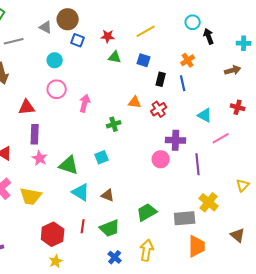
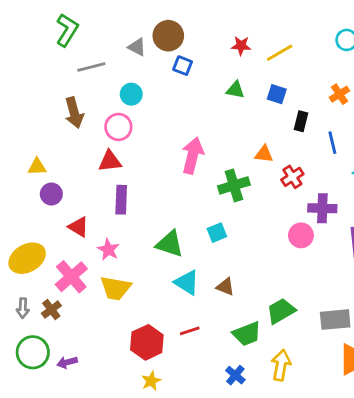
red star: (108, 36) -> (241, 46), moved
cyan circle: (55, 60) -> (131, 94), moved
blue line: (183, 83) -> (332, 143), moved
pink circle: (57, 89) -> (118, 127), moved
pink arrow: (85, 103) -> (193, 155), size x1.4
red cross: (159, 109) -> (292, 177), moved
green cross: (114, 124) -> (234, 185), size x1.5
pink star: (40, 158) -> (108, 250), moved
red line: (83, 226) -> (190, 331), turned 64
green trapezoid: (110, 228) -> (247, 334), moved

